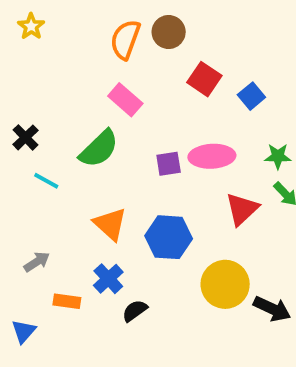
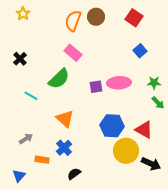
red square: (204, 79) -> (134, 18), moved
black cross: (26, 137) -> (20, 59), moved
red triangle: (242, 209) -> (144, 130), moved, turned -48
blue hexagon: (169, 237) -> (112, 126), moved
black semicircle: (135, 311) -> (74, 174), moved

